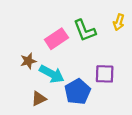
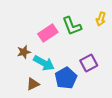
purple square: (105, 74) -> (89, 63), turned -30

